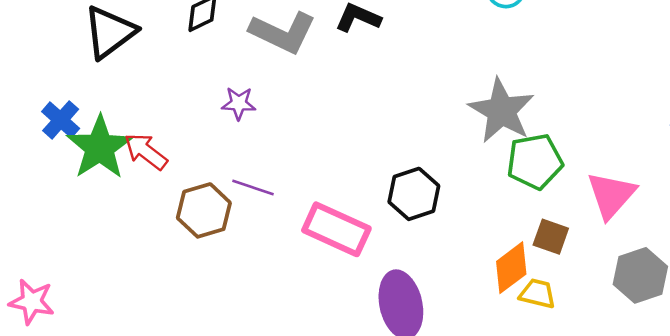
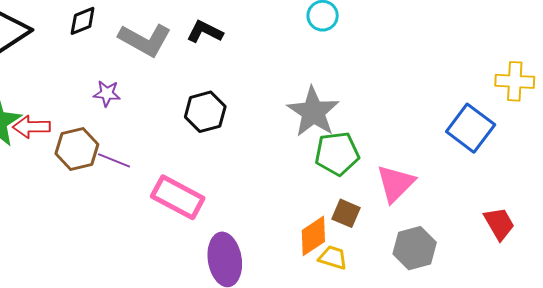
red arrow: (146, 151) -> (31, 127), turned -42
black hexagon: (414, 194) -> (205, 112), moved
brown hexagon: (204, 210) -> (77, 149), moved

